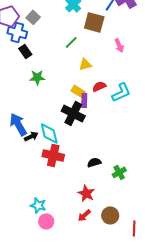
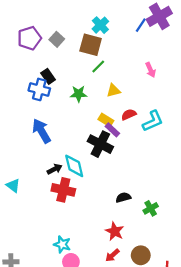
brown square: (94, 22) -> (91, 45), moved
blue cross: (17, 32) -> (39, 89), moved
green star: (37, 77) -> (79, 94), moved
purple rectangle: (84, 100) -> (112, 130), turned -48
blue arrow: (18, 124) -> (41, 131), moved
red cross: (53, 155) -> (63, 190), moved

